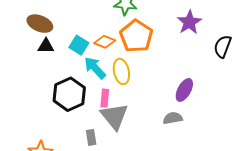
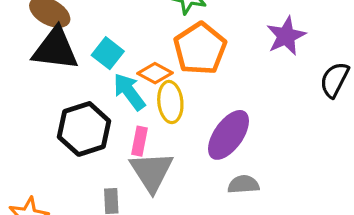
orange diamond: (105, 42) -> (155, 73), moved
black triangle: (46, 46) -> (55, 49), size x1.8
purple ellipse: (184, 90) -> (229, 135), moved, size x1.4

